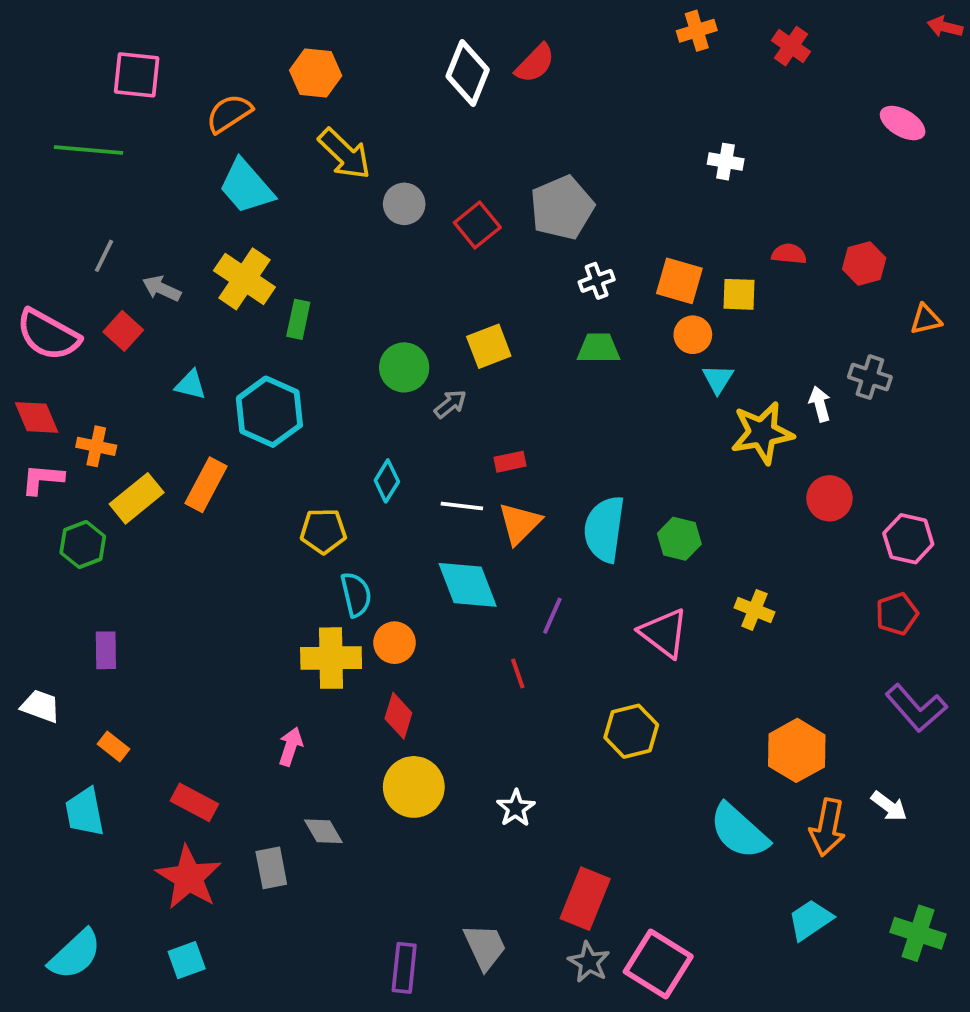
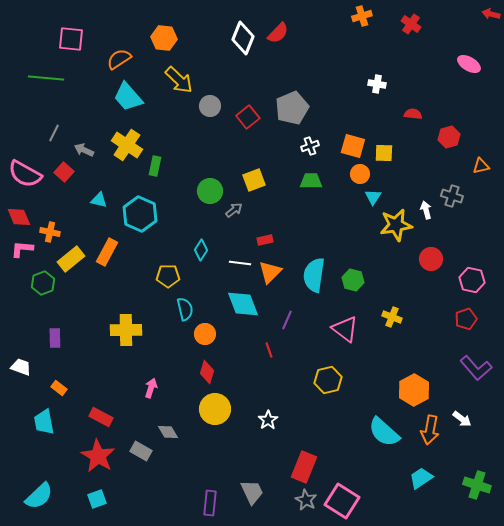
red semicircle: (789, 254) -> (413, 114), moved
yellow cross: (331, 658) -> (126, 330), moved
gray rectangle: (271, 868) -> (141, 451), turned -50

